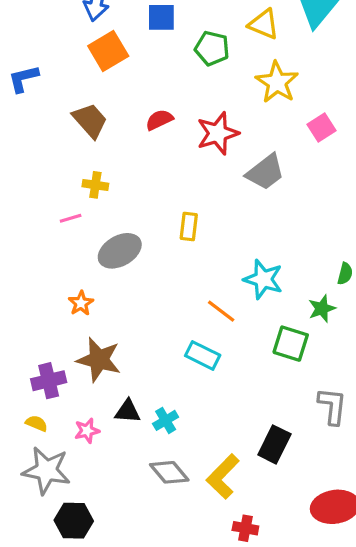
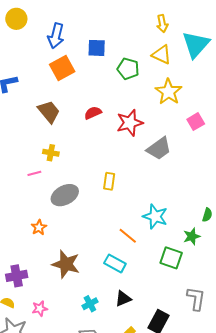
brown star: (99, 360) -> (66, 264), moved
black triangle: (128, 411) -> (123, 299), moved, turned -30

